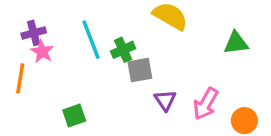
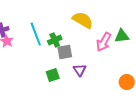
pink arrow: (206, 104) -> (104, 42), moved
green square: (74, 116) -> (53, 75), moved

